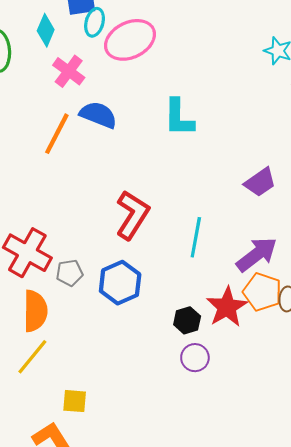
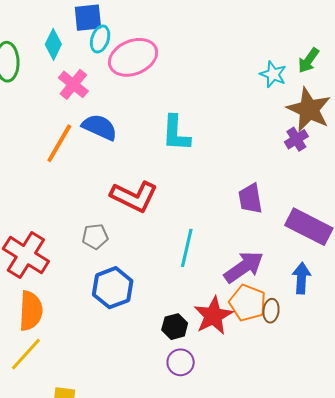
purple trapezoid: (260, 182) -> (250, 199), turned 112
red L-shape: (132, 215) -> (134, 196), moved, turned 81
gray pentagon: (69, 273) -> (95, 236), moved

